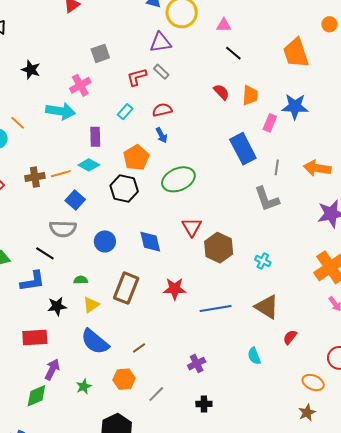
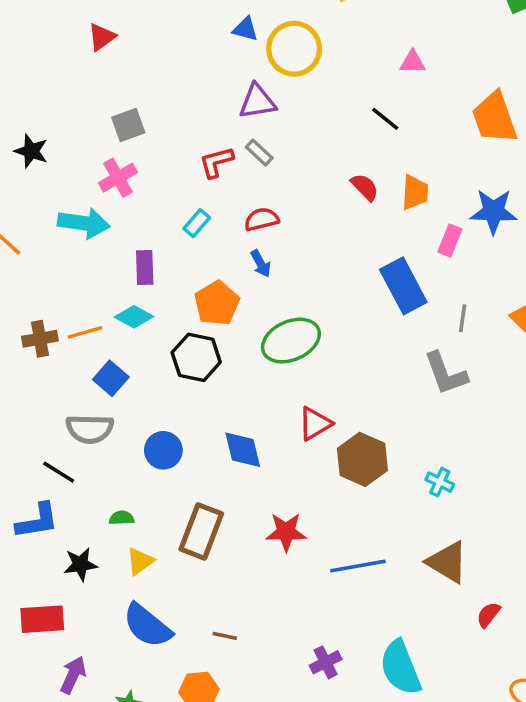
pink triangle: (224, 25) -> (413, 62), moved
gray square: (100, 53) -> (128, 125), moved
red triangle: (192, 227) -> (315, 424), turned 30
brown line: (139, 348) -> (225, 636), turned 48
cyan semicircle: (254, 356) -> (400, 668), moved, size x1.8

